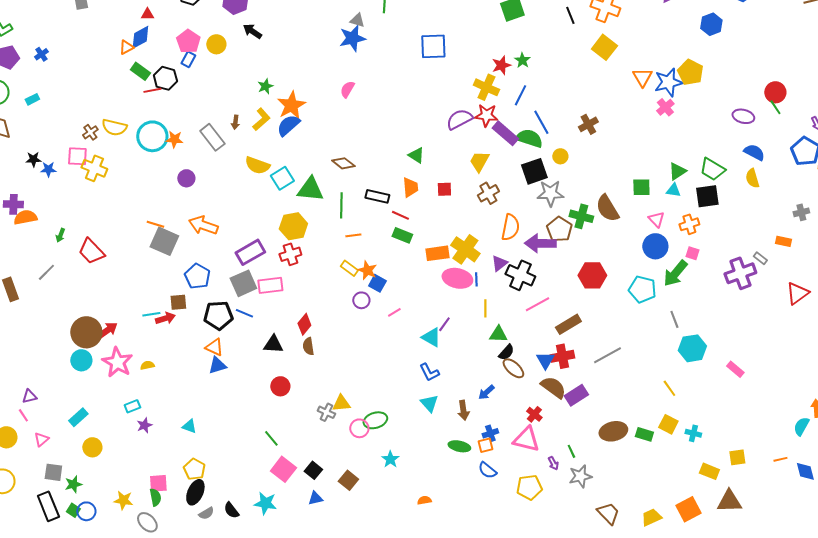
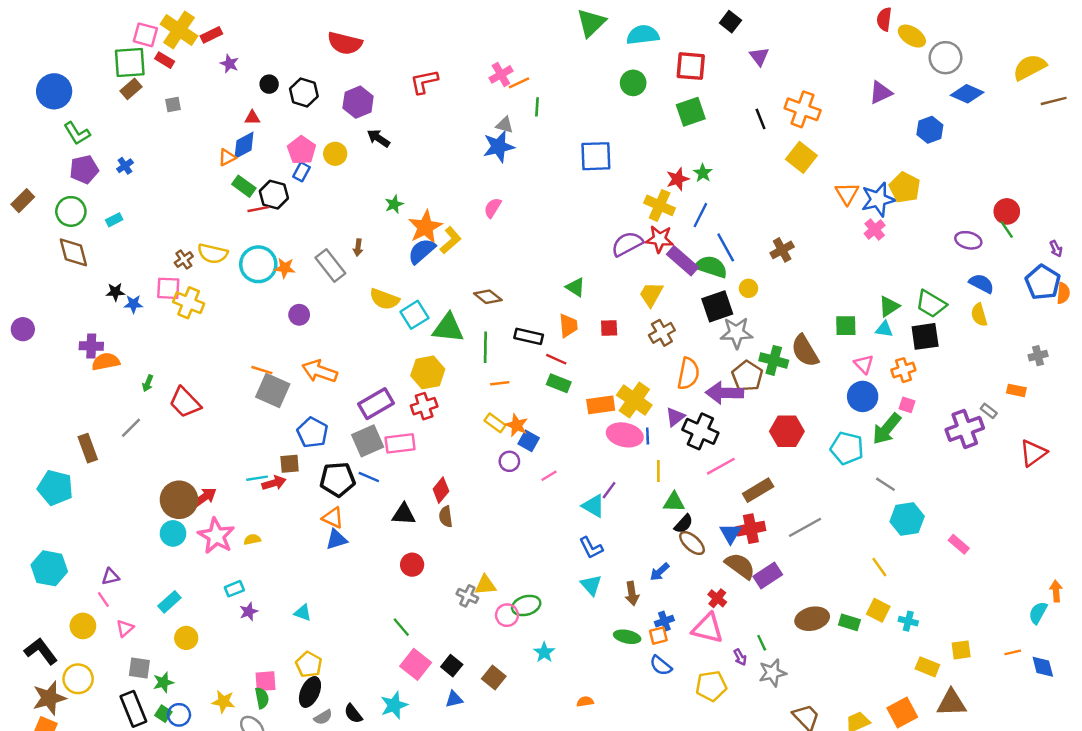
yellow L-shape: (261, 119) -> (451, 240), moved
gray line: (674, 319) -> (885, 484), turned -36
cyan star: (265, 503) -> (394, 705), turned -30

